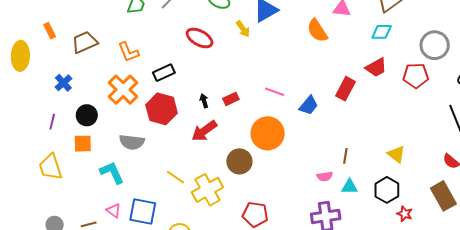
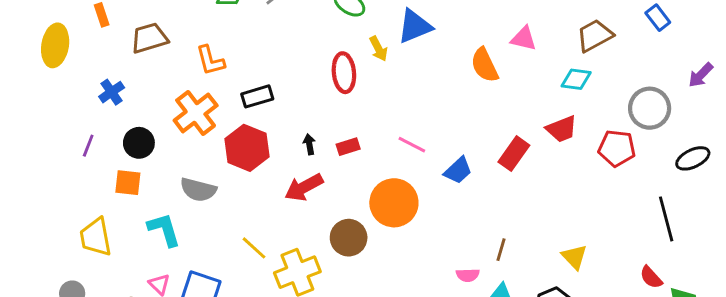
red ellipse: (200, 38) -> (344, 73), moved, turned 48
yellow trapezoid: (50, 167) -> (96, 237), moved

